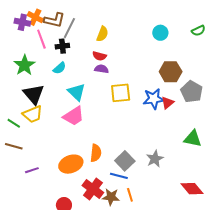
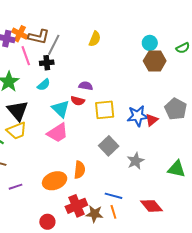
cyan circle: (160, 33) -> (150, 43), moved
yellow semicircle: (102, 34) -> (95, 39), moved
red semicircle: (99, 56) -> (78, 101), moved
brown hexagon: (171, 72) -> (155, 61), moved
green triangle: (193, 139) -> (177, 169), moved
gray star: (155, 159) -> (136, 161), moved
gray square: (125, 161) -> (109, 146), moved
blue line: (119, 176) -> (114, 196), moved
red cross: (93, 189) -> (76, 206), turned 30
red diamond: (192, 189) -> (151, 206), moved

